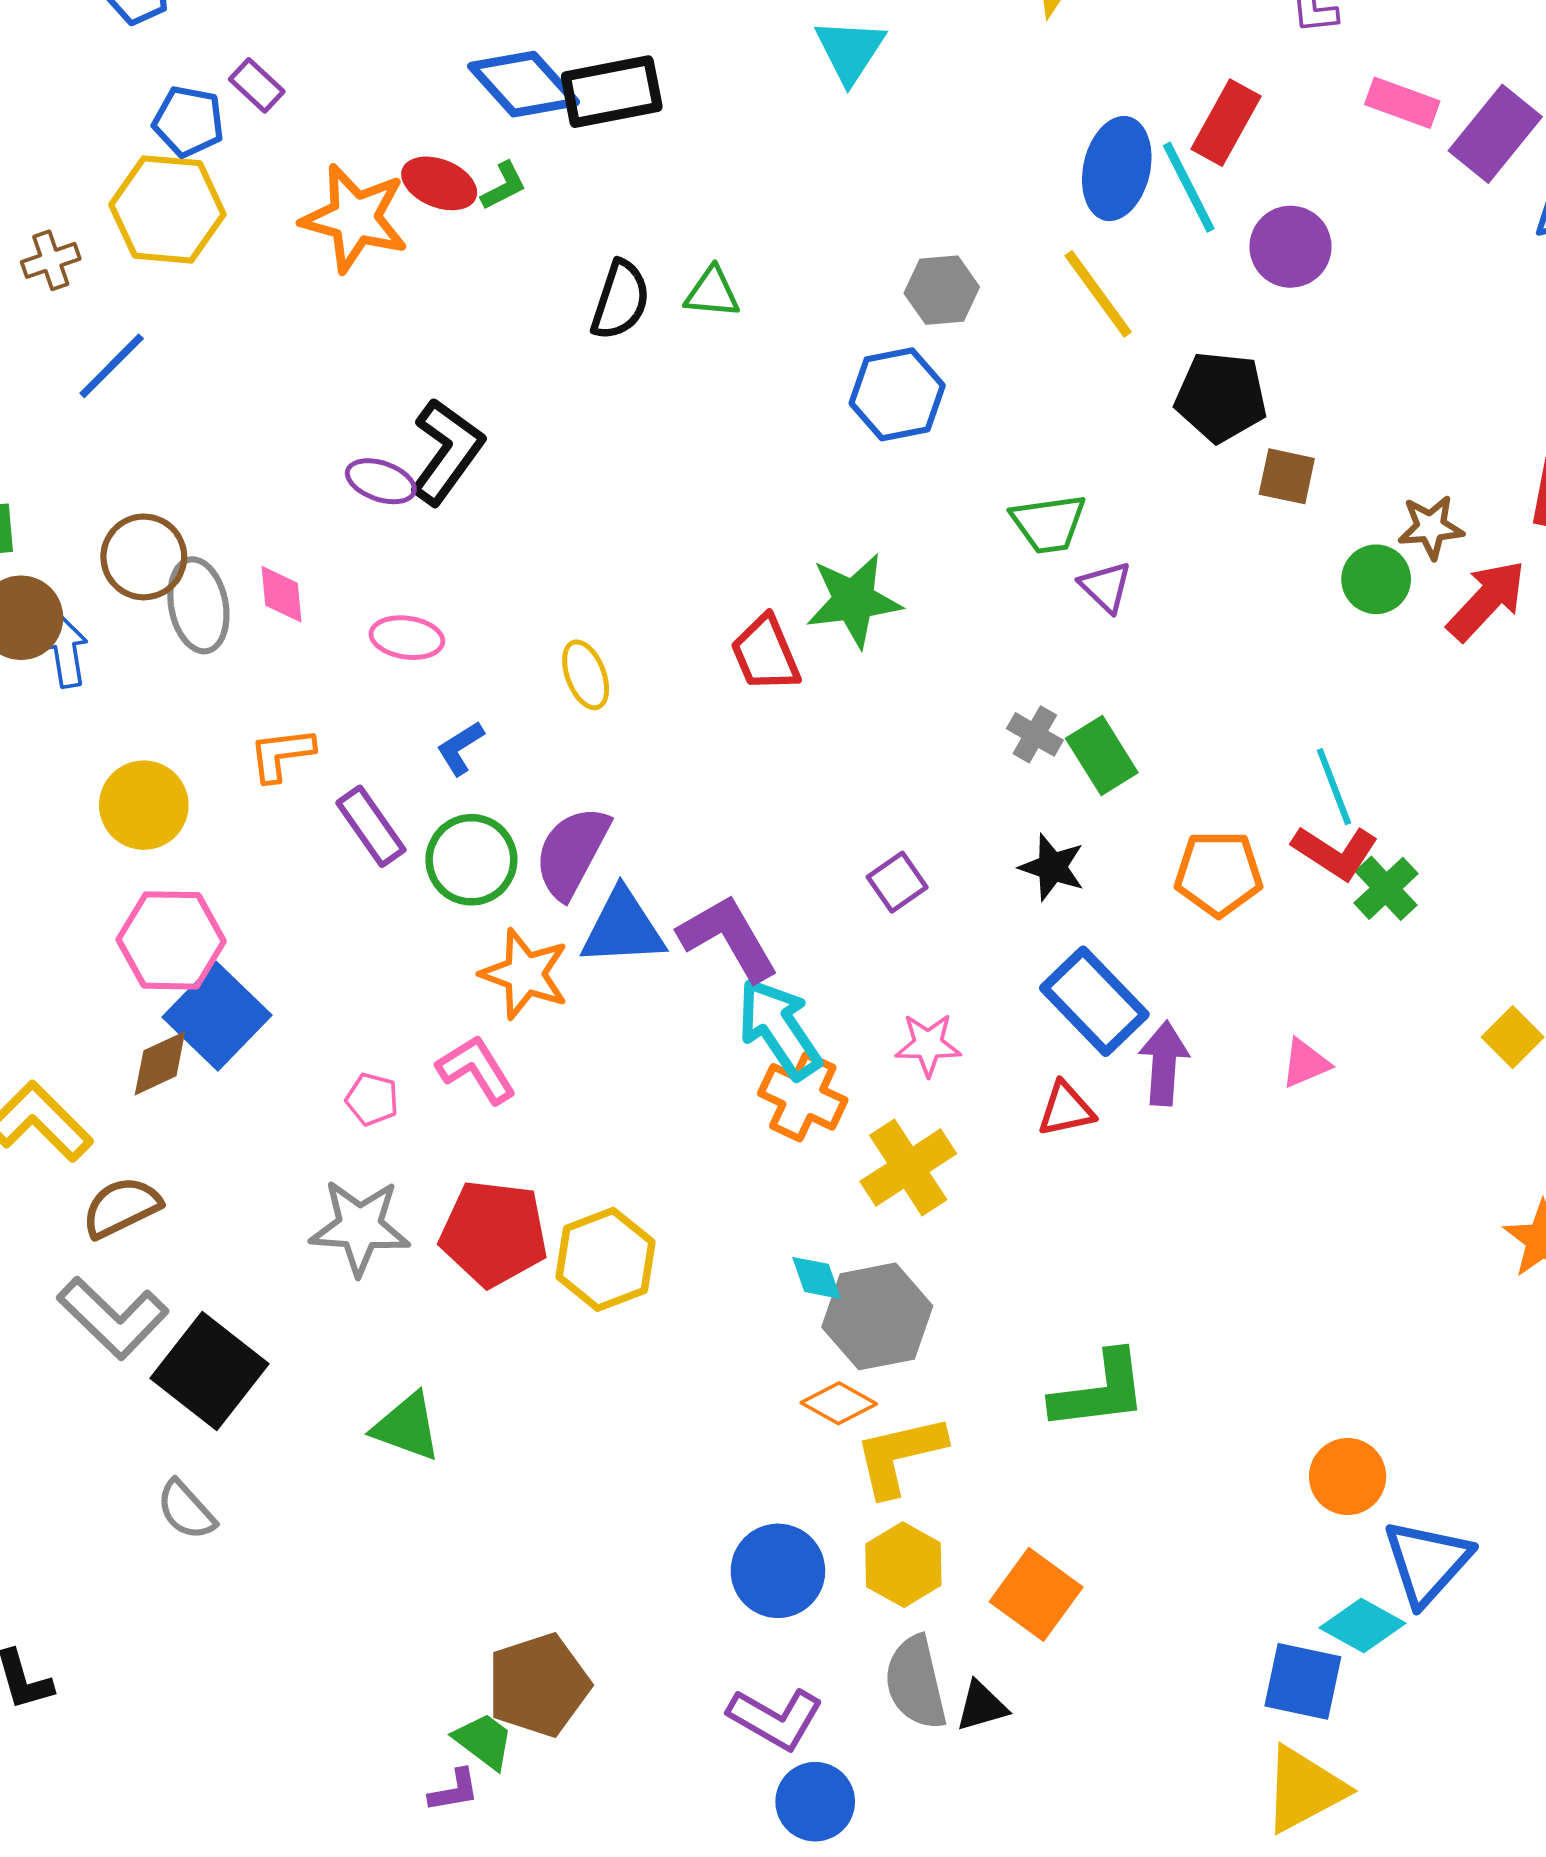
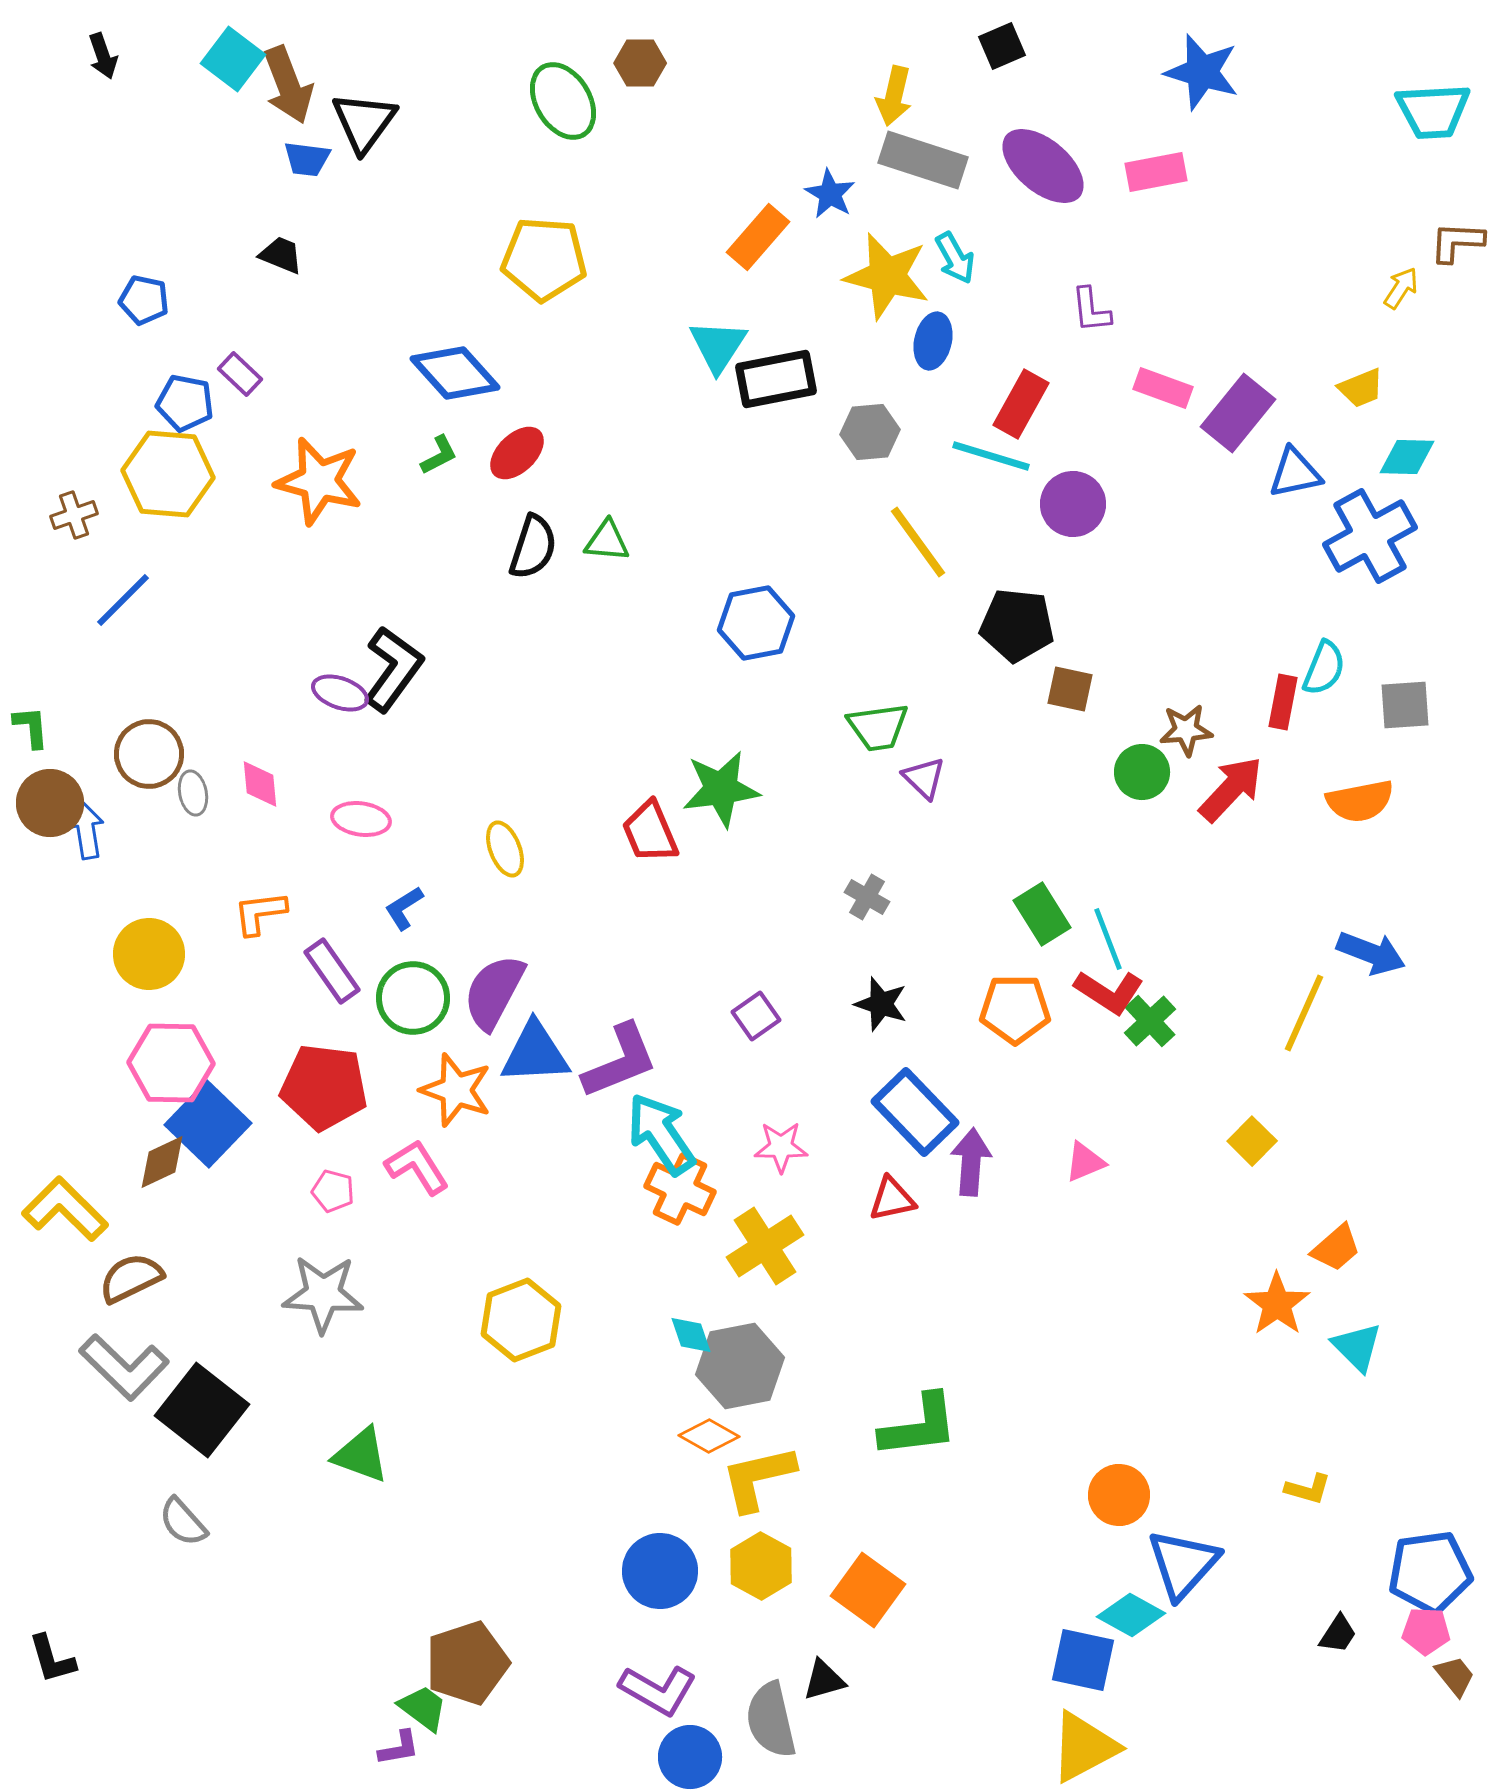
black rectangle: (612, 92) -> (776, 379), moved
blue ellipse: (1117, 169) -> (933, 341), moved, size x0.7
red ellipse: (439, 183) -> (517, 453), moved, turned -66
cyan line: (1189, 187) -> (991, 456), turned -46
gray hexagon: (942, 290) -> (870, 432), moved
gray ellipse: (198, 605) -> (193, 793), size x0.6
green rectangle: (1102, 756) -> (1042, 914), moved
purple L-shape: (728, 938) -> (620, 1061), turned 98
red pentagon: (494, 1233) -> (324, 1087), moved
gray semicircle: (916, 1683) -> (771, 1720), moved

